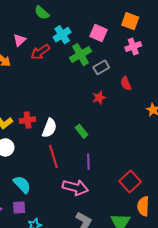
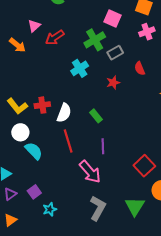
cyan cross: (62, 35) -> (80, 68), moved
cyan semicircle: (22, 184) -> (34, 151), moved
pink arrow: (75, 187) -> (90, 172), turned 35
purple square: (19, 208) -> (34, 192), turned -32

